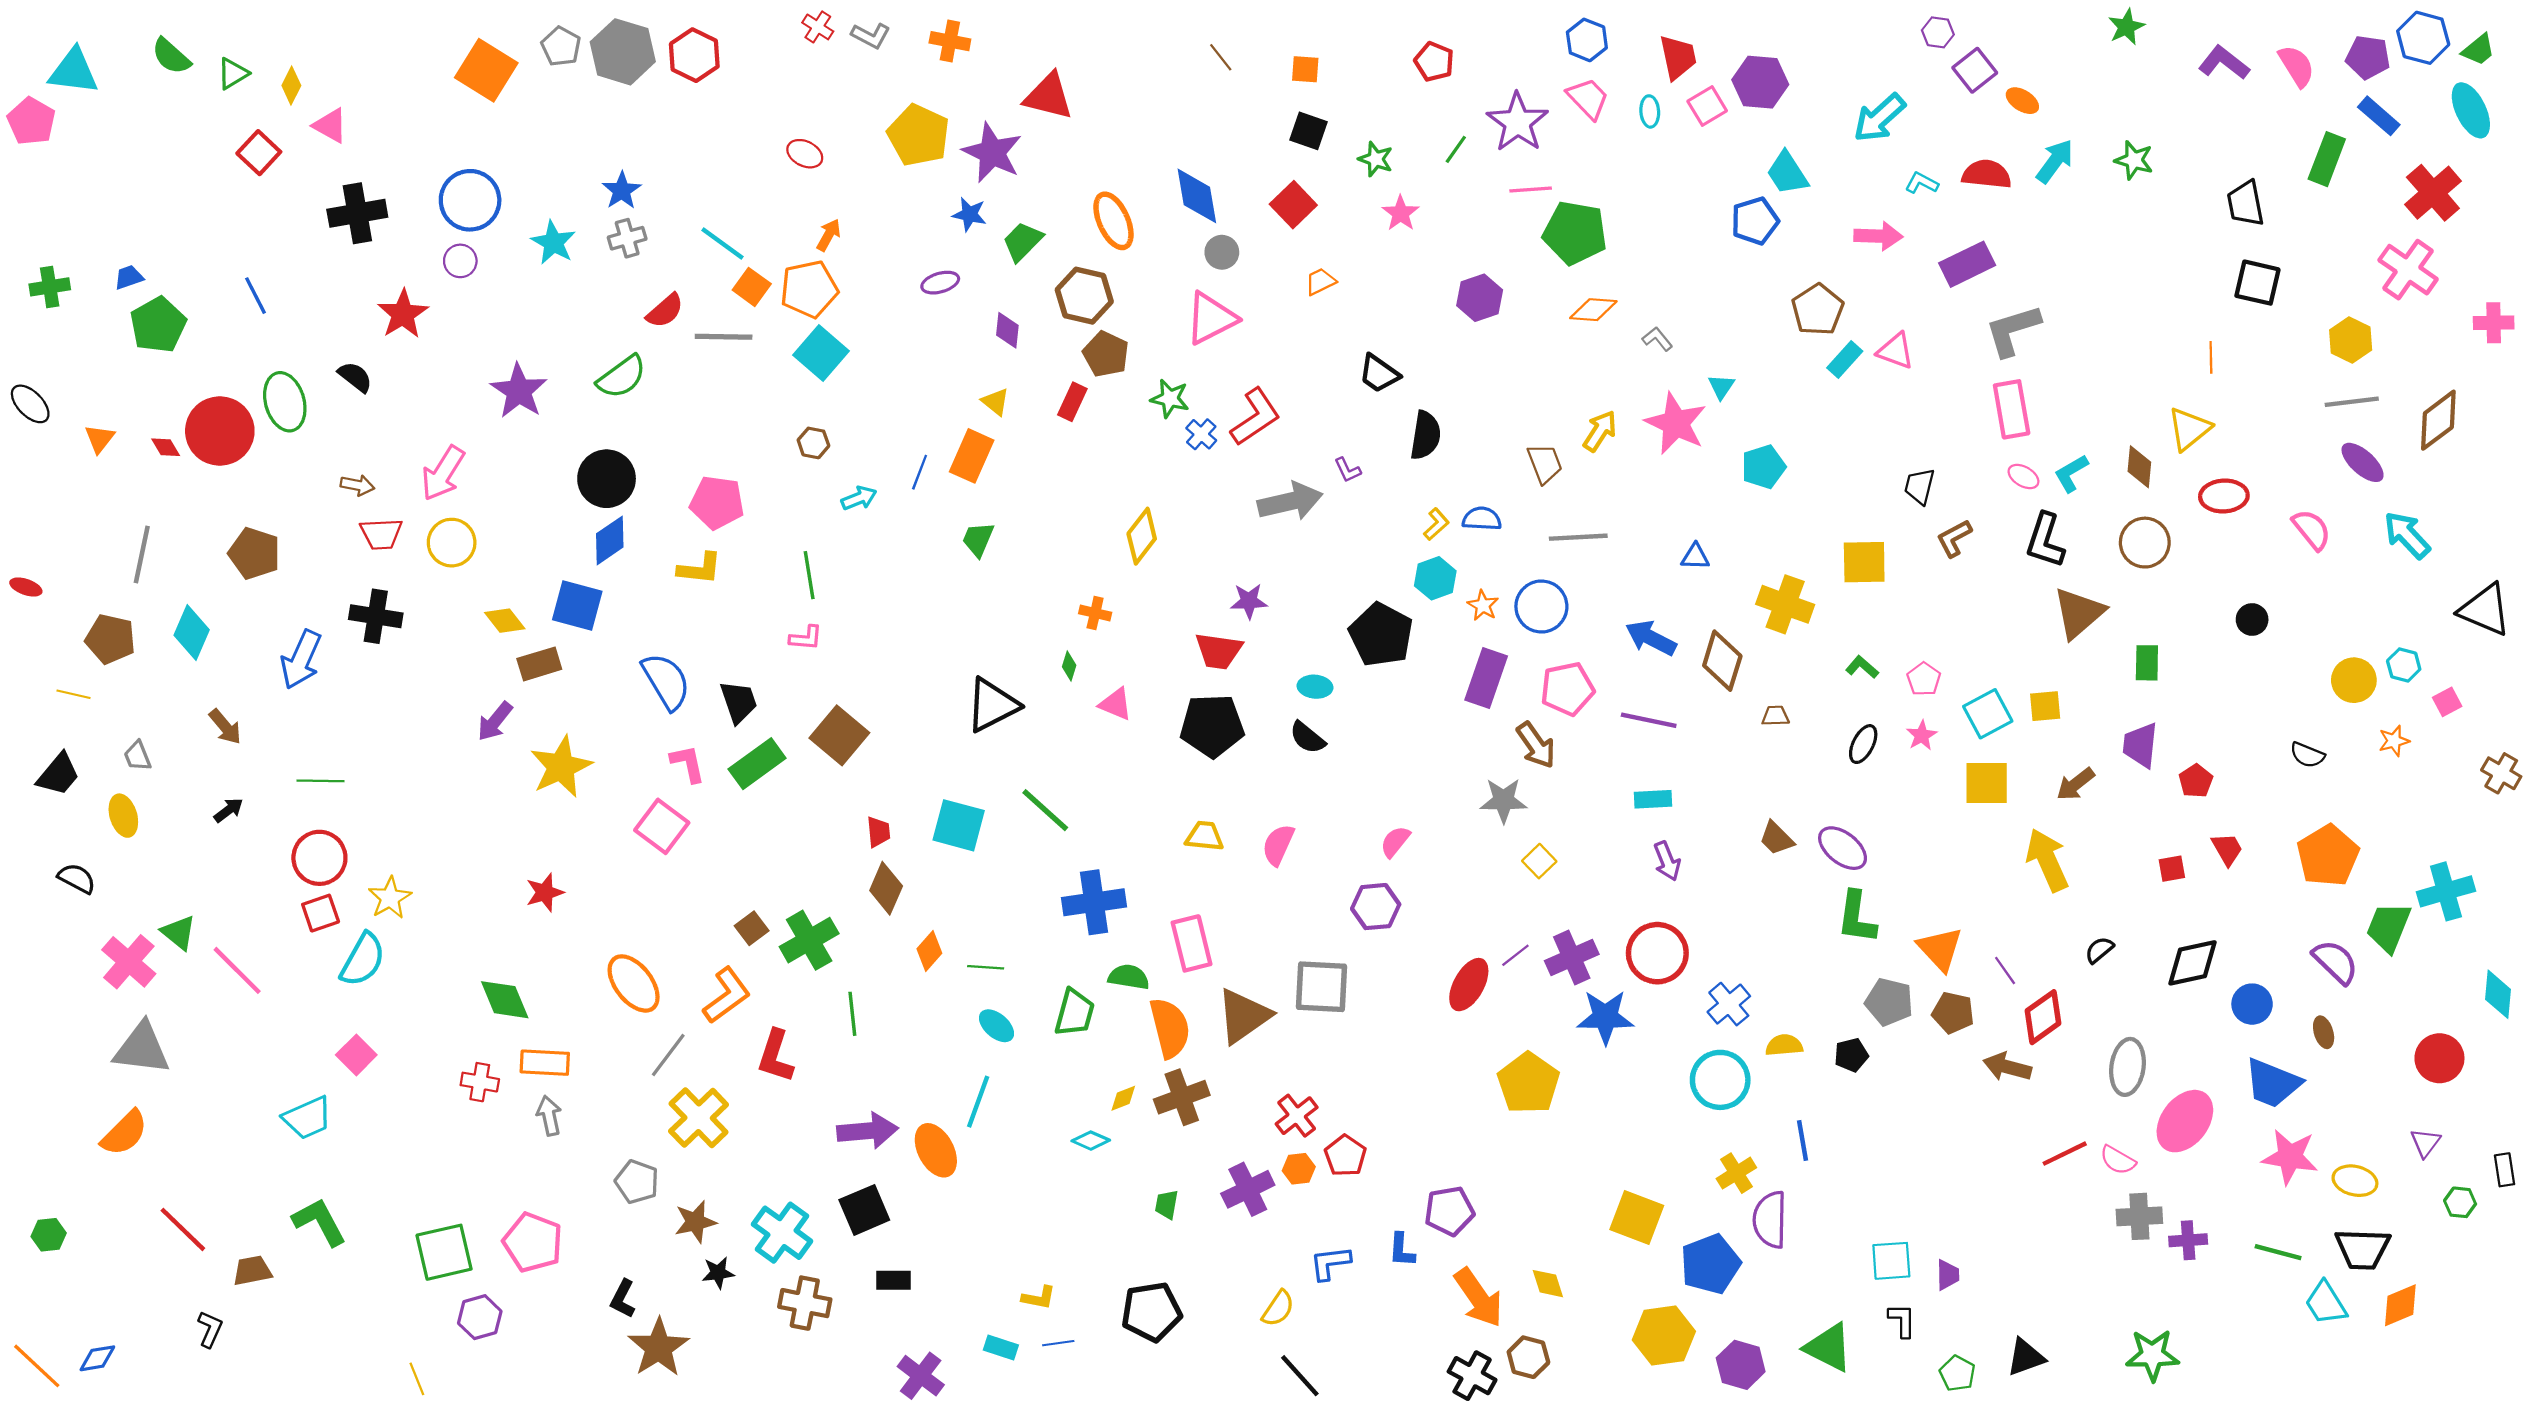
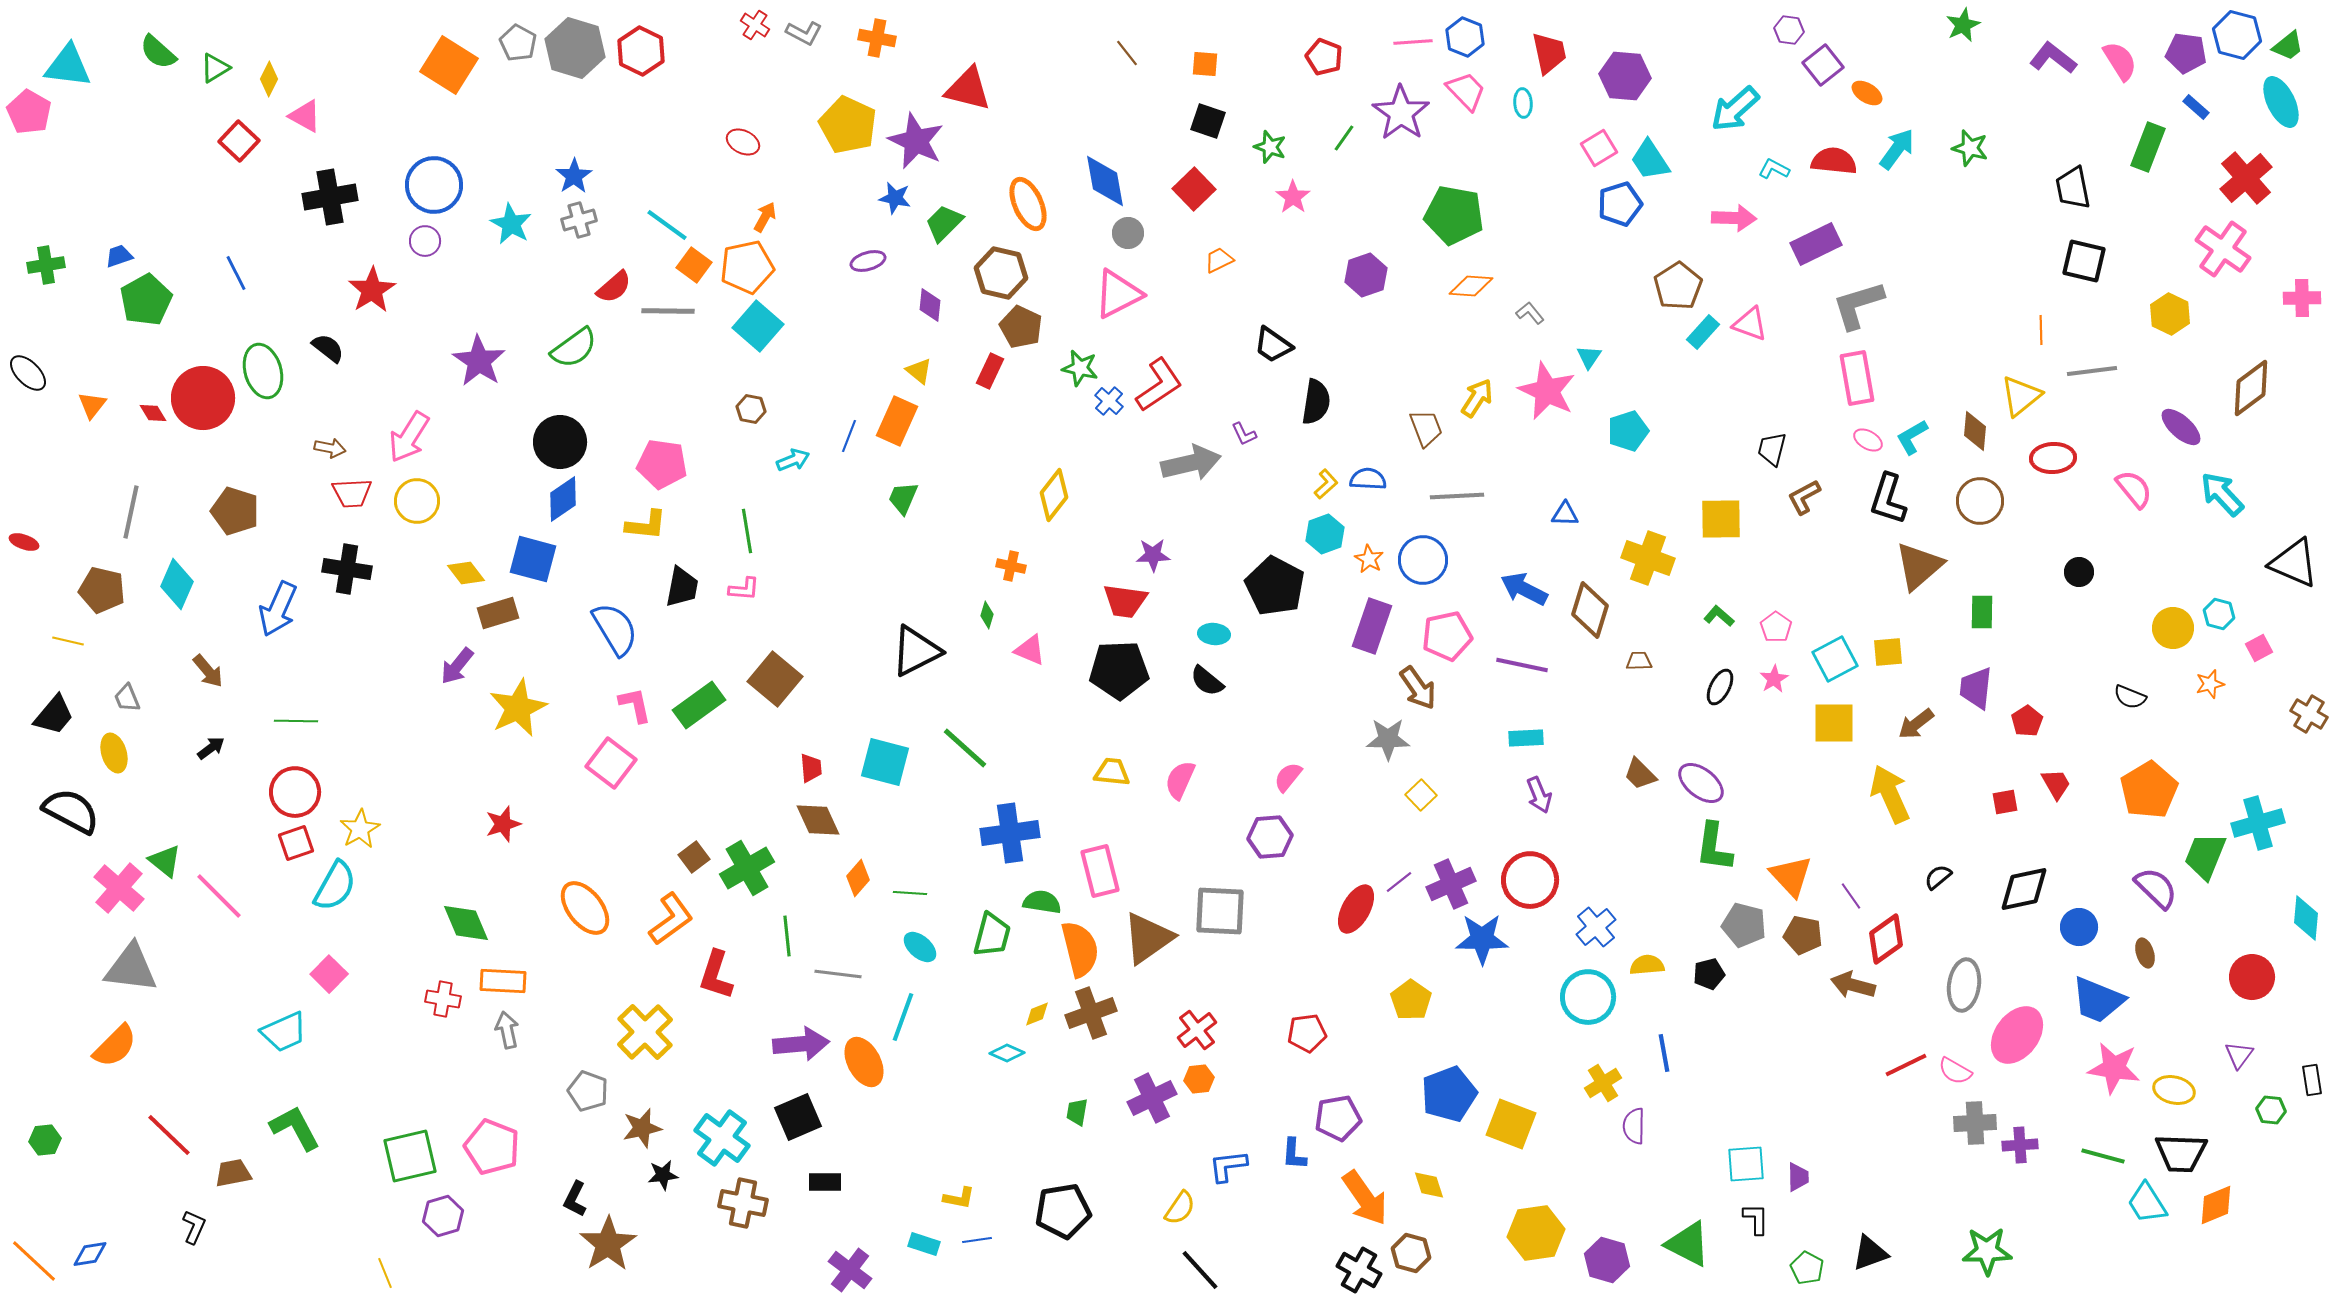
pink square: (1707, 106) -> (1599, 148), moved
blue rectangle: (2379, 116) -> (2196, 107), size x0.7
pink line: (1531, 189) -> (1413, 42), moved
gray line: (2352, 402) -> (2092, 371), moved
black trapezoid: (739, 702) -> (682, 587), moved, turned 30
black semicircle: (77, 878) -> (71, 811), size x1.6
brown diamond: (886, 888) -> (818, 820), turned -48
gray line: (668, 1055) -> (838, 974), moved, turned 60
yellow pentagon: (1528, 1083) -> (1411, 1000), size x0.7
red pentagon: (1345, 1156) -> (1307, 1033), moved, turned 30
purple semicircle: (1770, 1220) -> (1634, 1126), size x0.7
blue pentagon: (1710, 1264) -> (1449, 1094), moved

